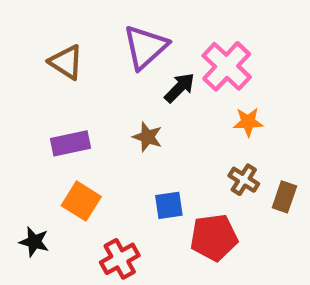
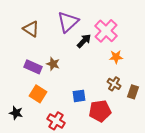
brown star: (148, 137) -> (53, 64), moved
purple rectangle: (71, 143) -> (33, 67), turned 36
red cross: (120, 259) -> (56, 121), turned -30

